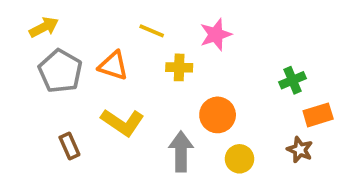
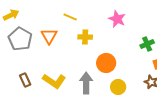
pink star: (216, 35) -> (117, 19), moved, turned -30
orange triangle: (113, 66) -> (49, 36), turned 42
yellow L-shape: (122, 122) -> (54, 81), moved

